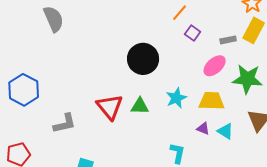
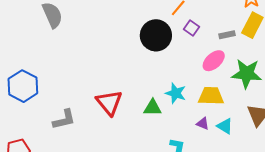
black circle: (143, 59) -> (156, 35), moved
cyan star: (176, 98) -> (176, 93), turned -30
green triangle: (140, 106) -> (153, 108), moved

